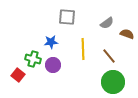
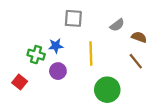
brown line: (109, 56) -> (136, 61), moved
green cross: (33, 59) -> (36, 55), moved
green circle: (113, 82) -> (107, 90), moved

